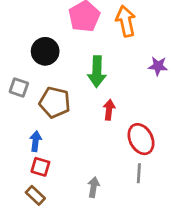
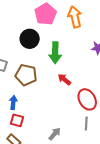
black circle: (45, 51) -> (30, 39), moved
red arrow: (109, 110) -> (64, 79), turned -56
gray arrow: (94, 187) -> (55, 134), turned 32

